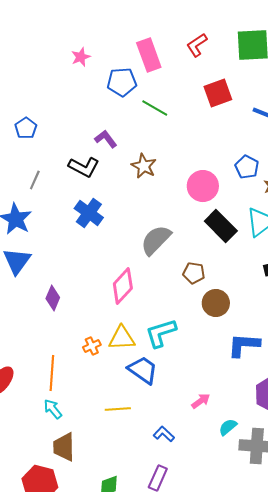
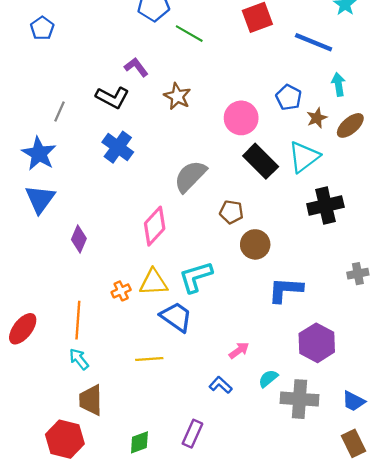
blue pentagon: (26, 128) -> (42, 28), moved
blue L-shape: (164, 434) -> (221, 385), moved

